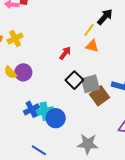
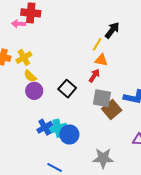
red arrow: (65, 53) -> (94, 76), moved
yellow semicircle: (10, 72) -> (30, 76), moved
black square: (74, 80) -> (67, 89), moved
gray square: (90, 84) -> (102, 98), turned 30

